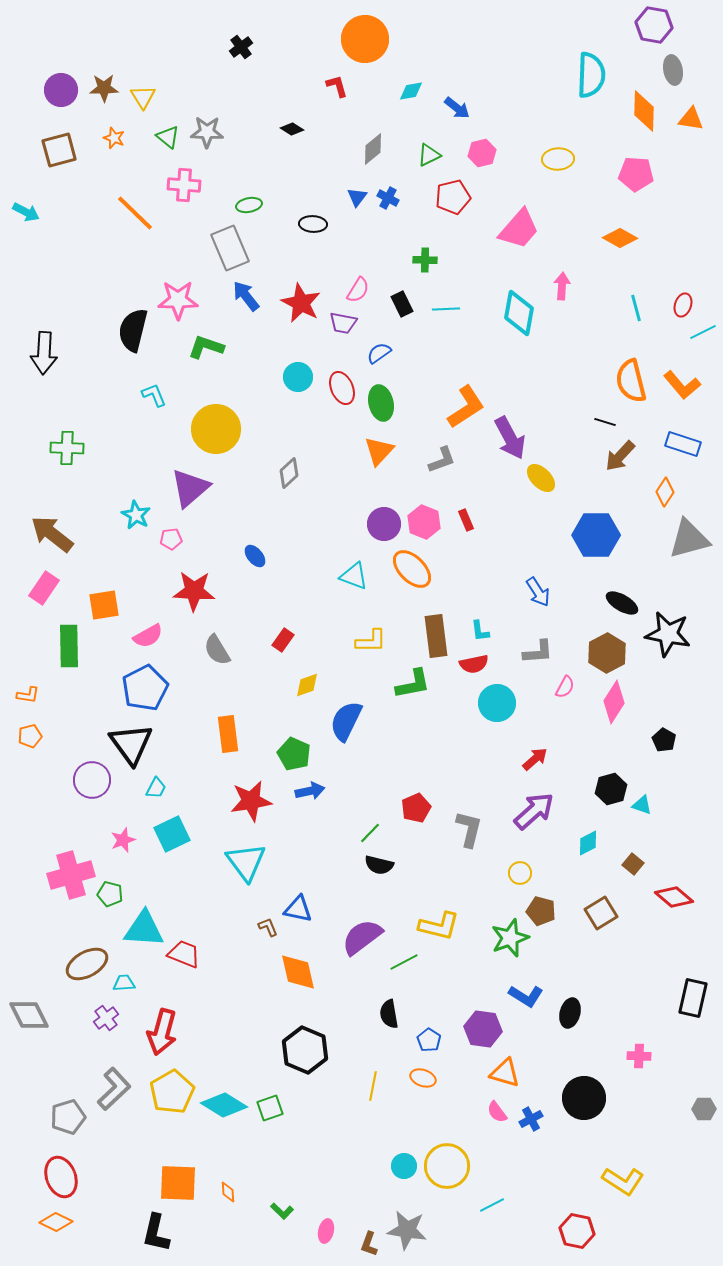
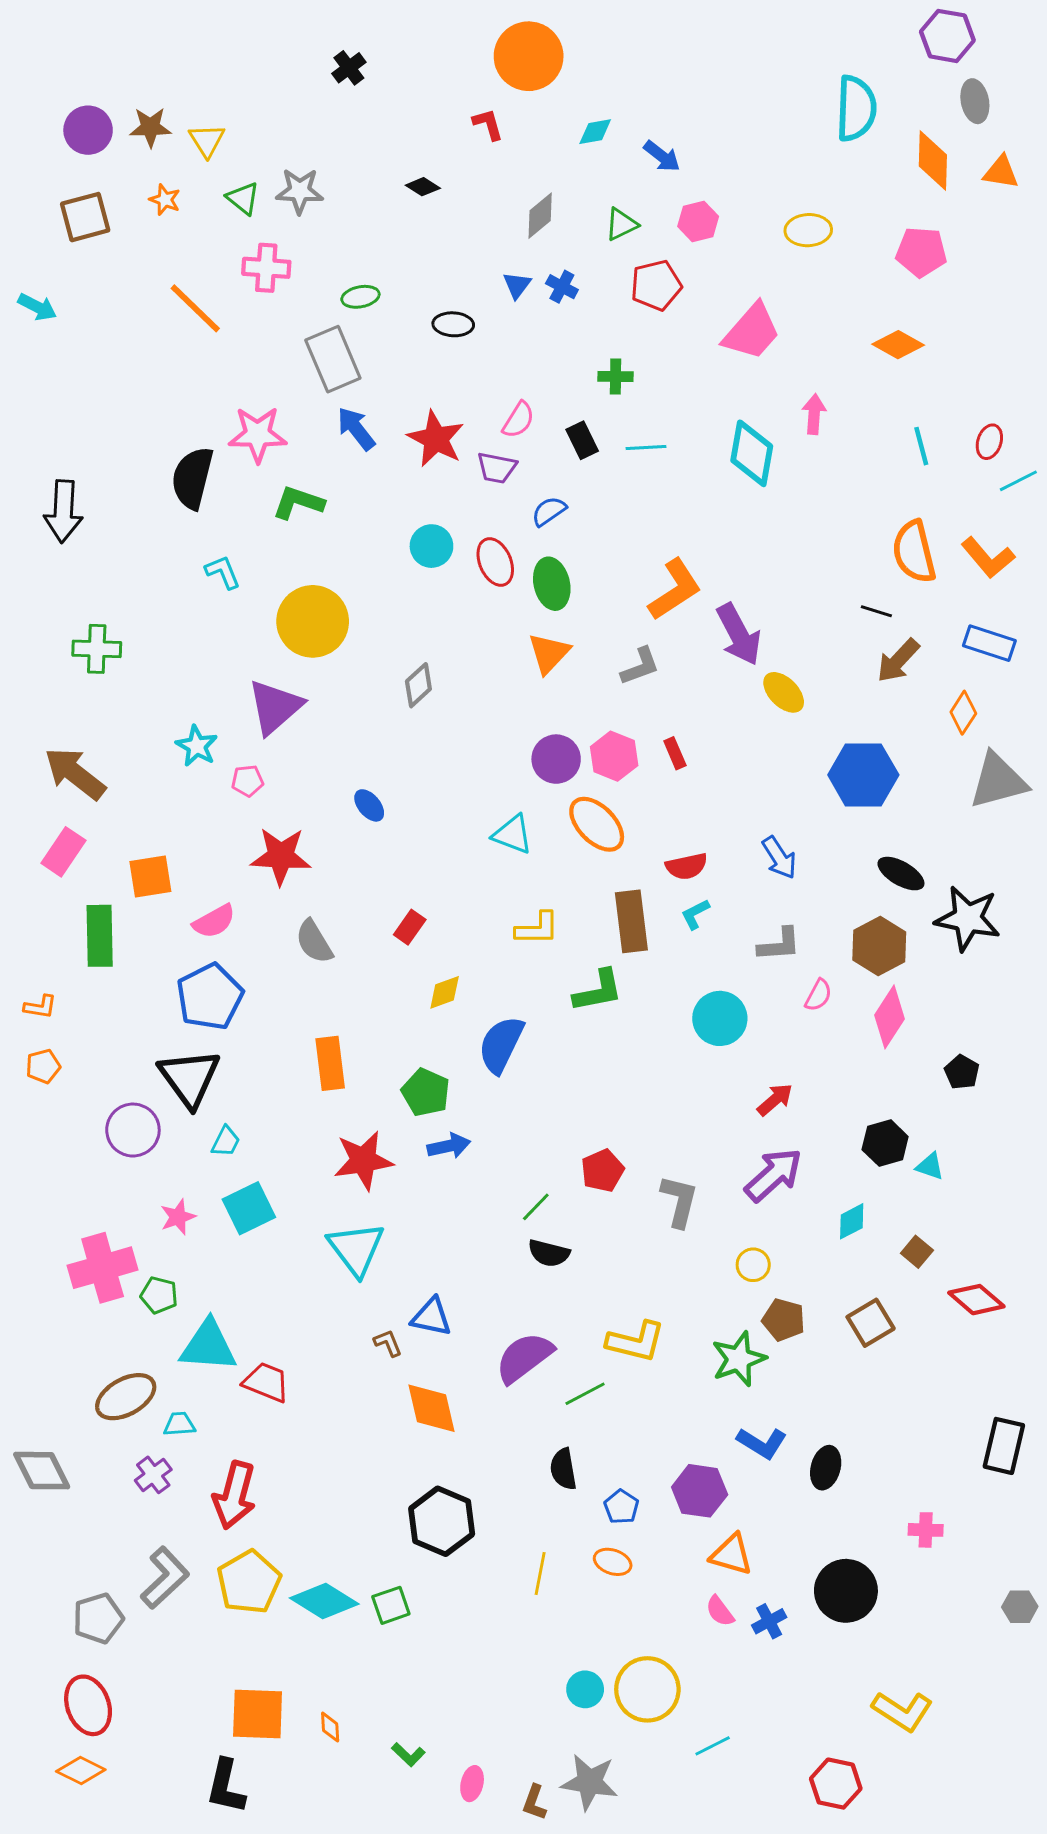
cyan L-shape: (480, 631) -> (695, 914), turned 70
red semicircle: (474, 664) -> (687, 866), moved

